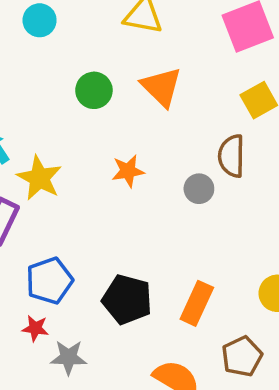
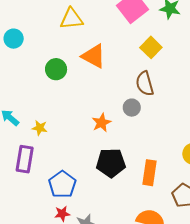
orange star: (128, 171) -> (101, 123), moved
yellow star: (39, 178) -> (40, 128), size x0.6
black pentagon: (127, 299) -> (111, 163), moved

